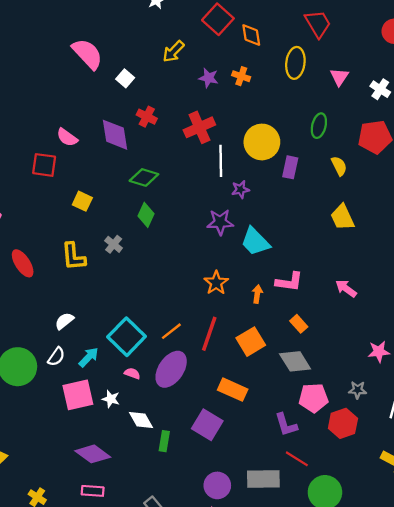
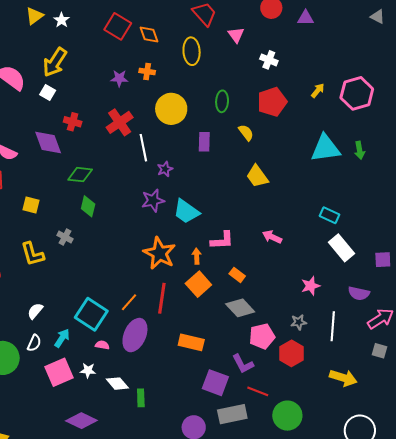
yellow arrow: (173, 51) -> (55, 62), moved, size x1.4
pink triangle: (339, 77) -> (236, 35), moved
yellow circle: (262, 142) -> (171, 109), moved
orange star: (216, 283) -> (160, 253), size x1.5
orange square: (251, 342) -> (198, 284), moved
purple square: (207, 425) -> (215, 383), moved

